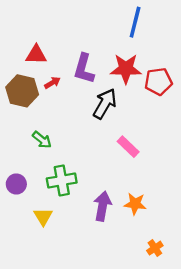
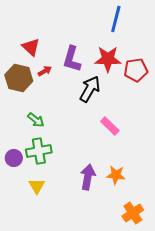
red triangle: (36, 55) -> (31, 47), turned 42
green cross: (62, 181) -> (39, 151), moved
orange cross: (155, 248) -> (133, 213), size x1.5

